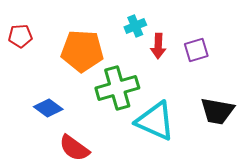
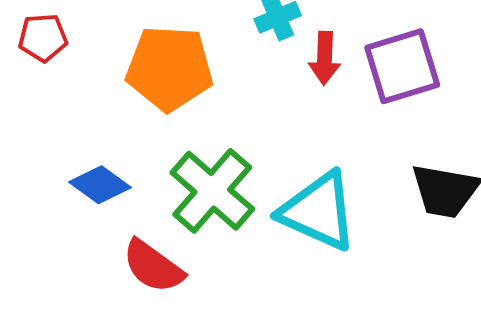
purple square: (196, 50) -> (402, 66), size x1.5
green cross: (117, 88) -> (212, 191), moved, turned -33

